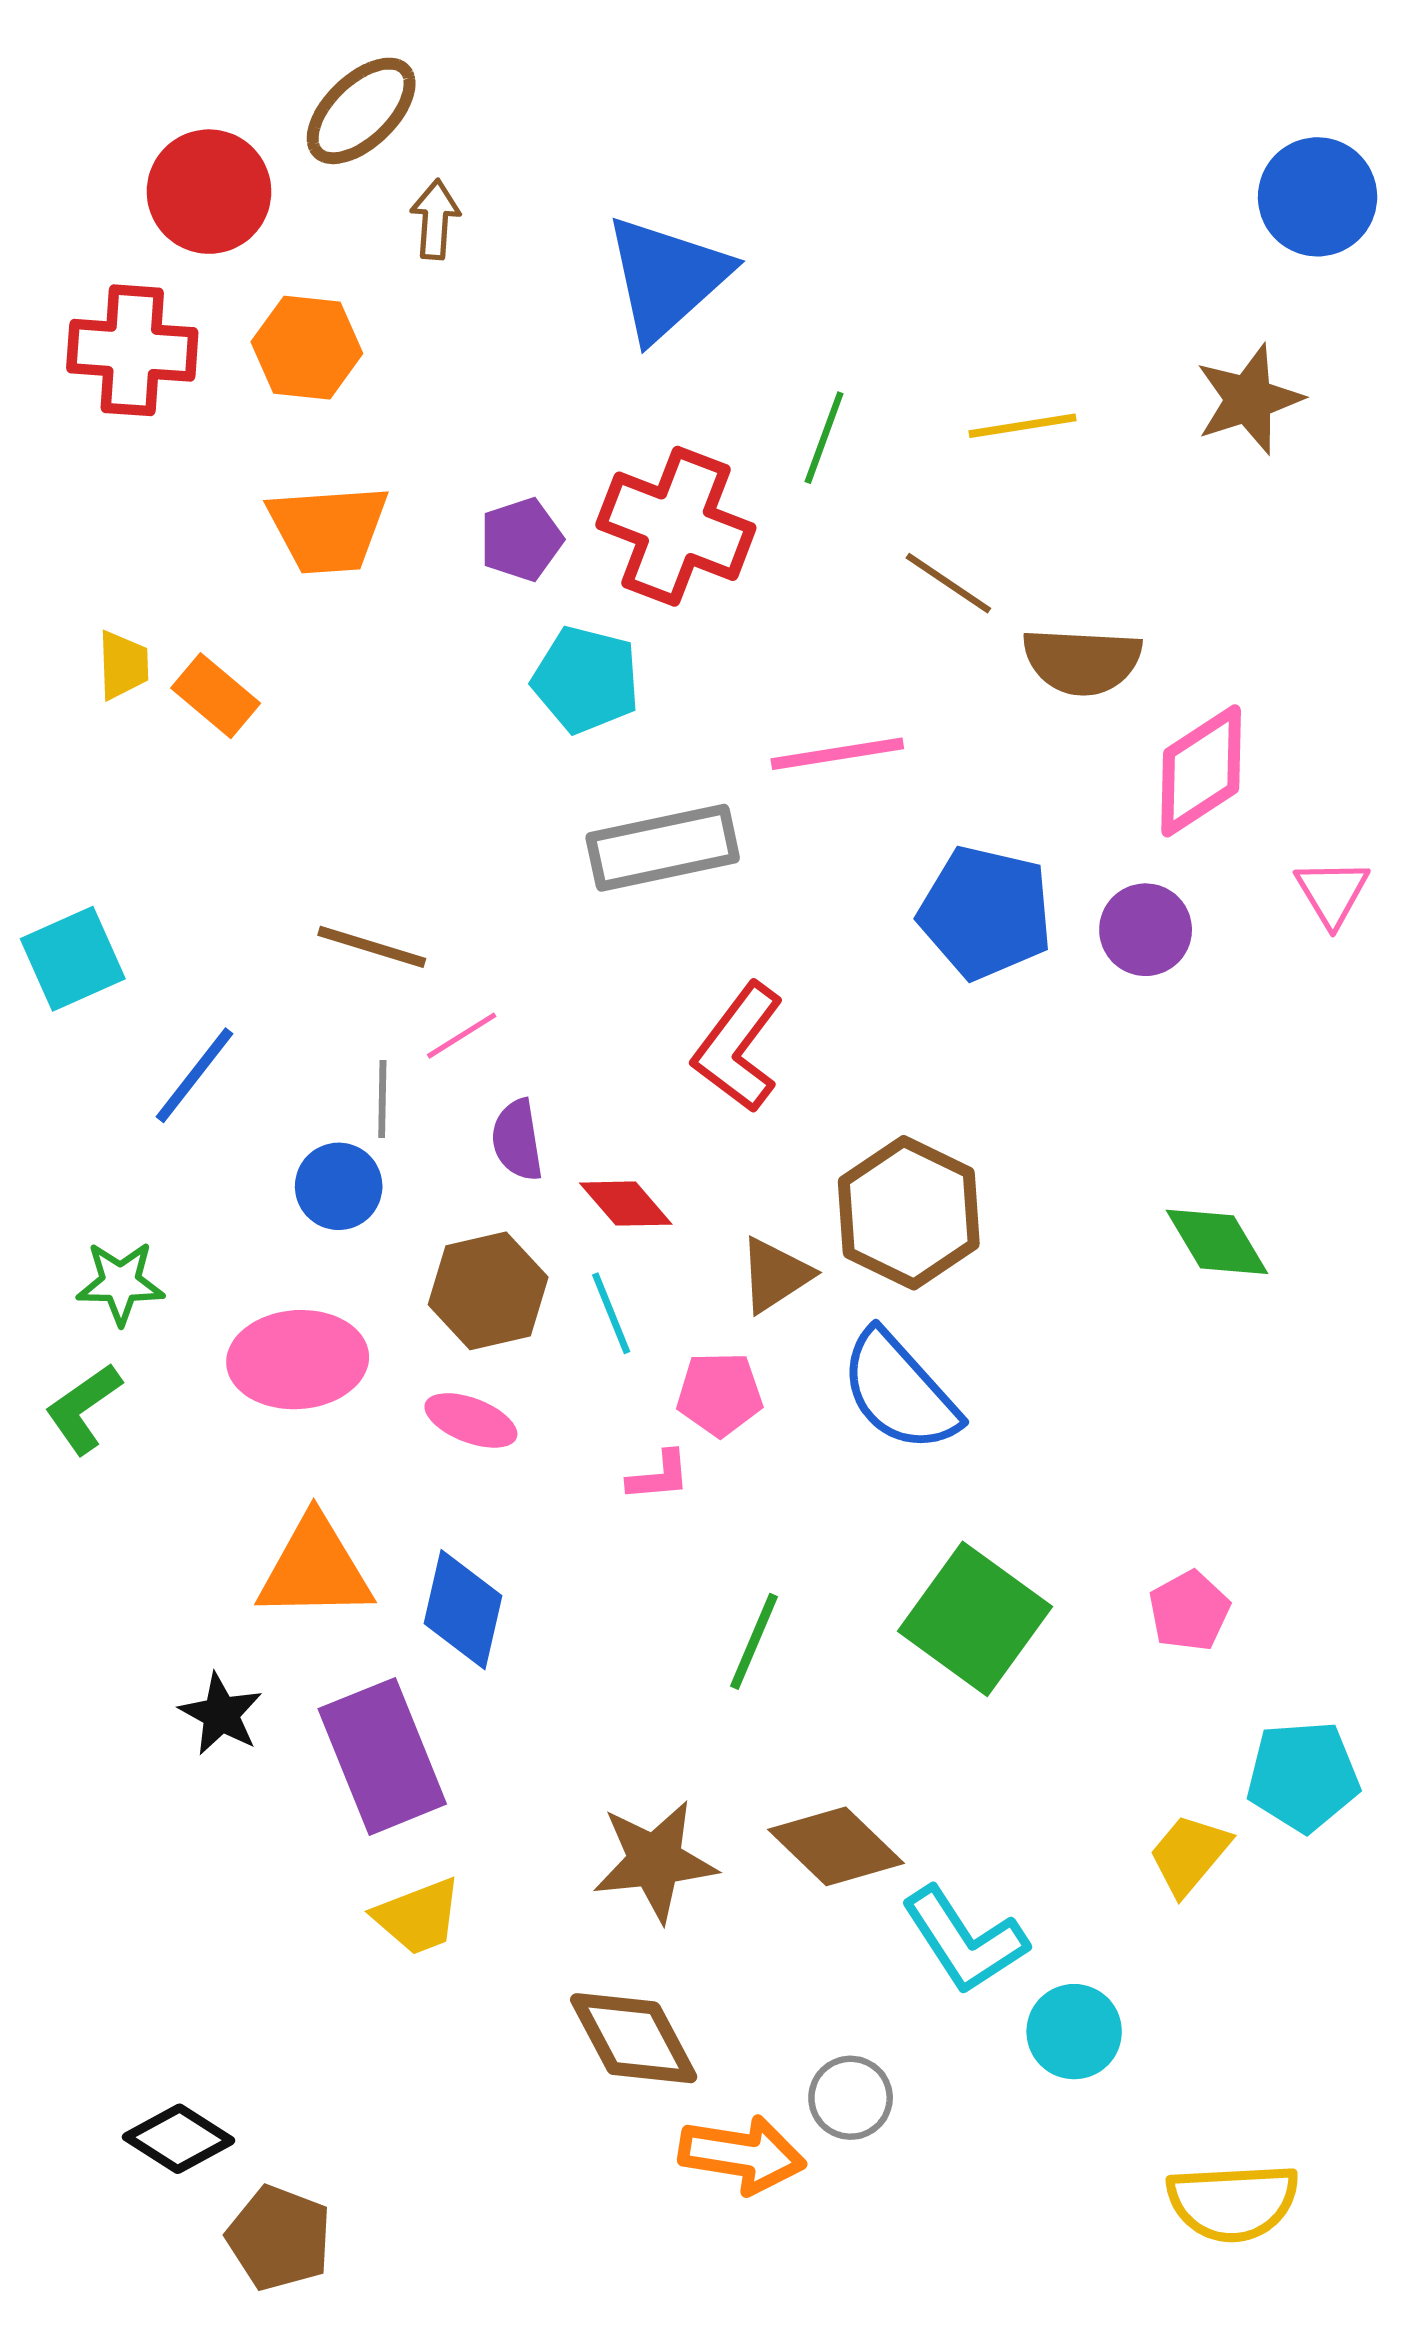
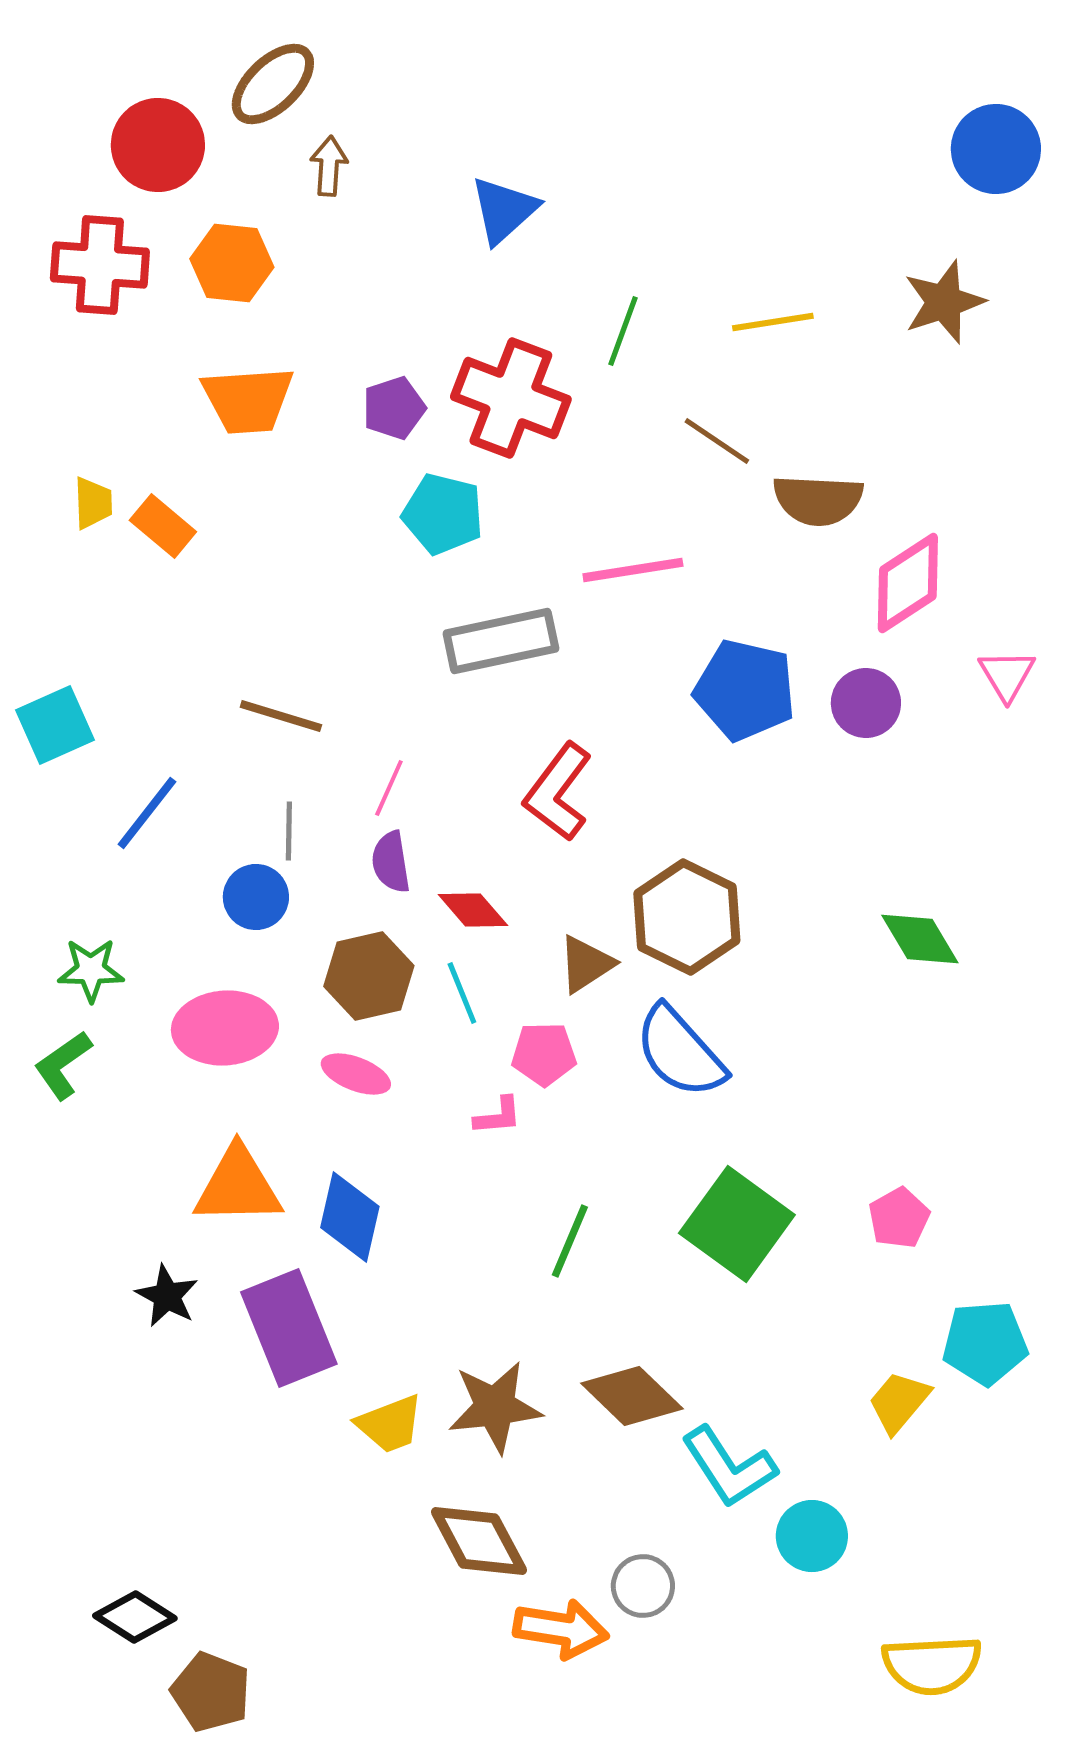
blue triangle: (667, 278) -> (504, 210), size x0.7
pink line: (462, 1036) -> (389, 788), moved, turned -34
yellow trapezoid: (418, 1917) -> (390, 1424), moved

